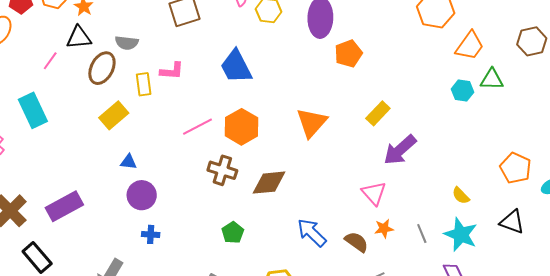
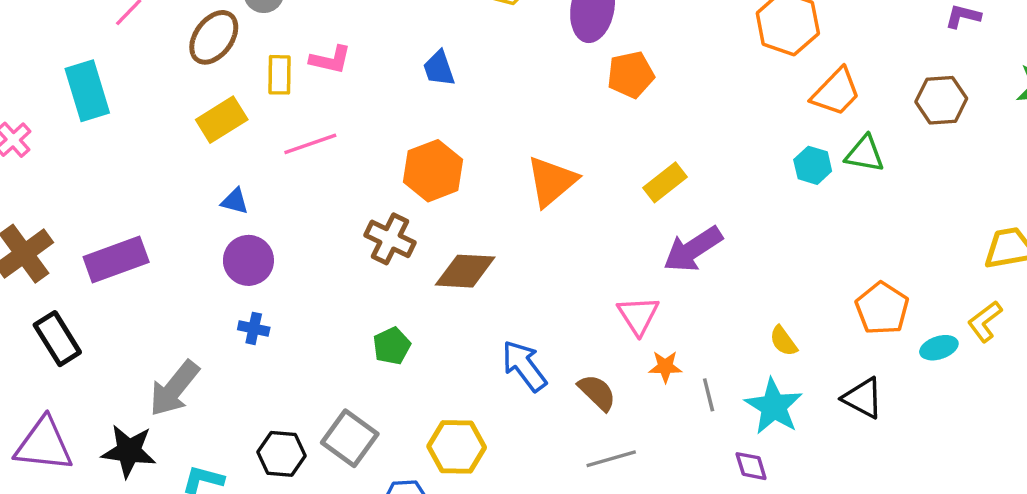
blue trapezoid: (236, 67) -> (439, 68), size x0.6
pink line: (197, 127) -> (310, 144), moved
orange star: (384, 229) -> (665, 367), moved

